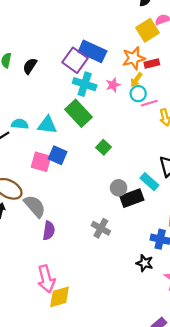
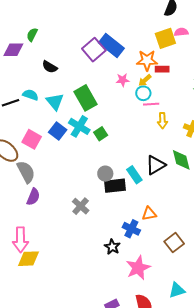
black semicircle: (30, 66) -> (50, 67), moved, turned -105
cyan cross: (85, 84) -> (79, 126), moved
cyan triangle: (47, 125) -> (55, 102), turned 30
pink square: (41, 162) -> (32, 139), moved

